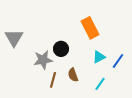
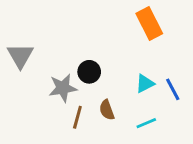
orange rectangle: (90, 28) -> (149, 23), moved
blue line: (118, 61) -> (173, 89), turned -63
cyan line: (100, 84) -> (146, 123), turned 32

